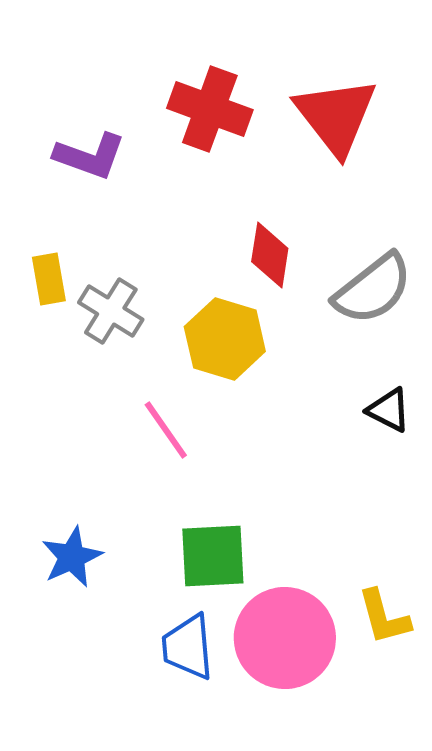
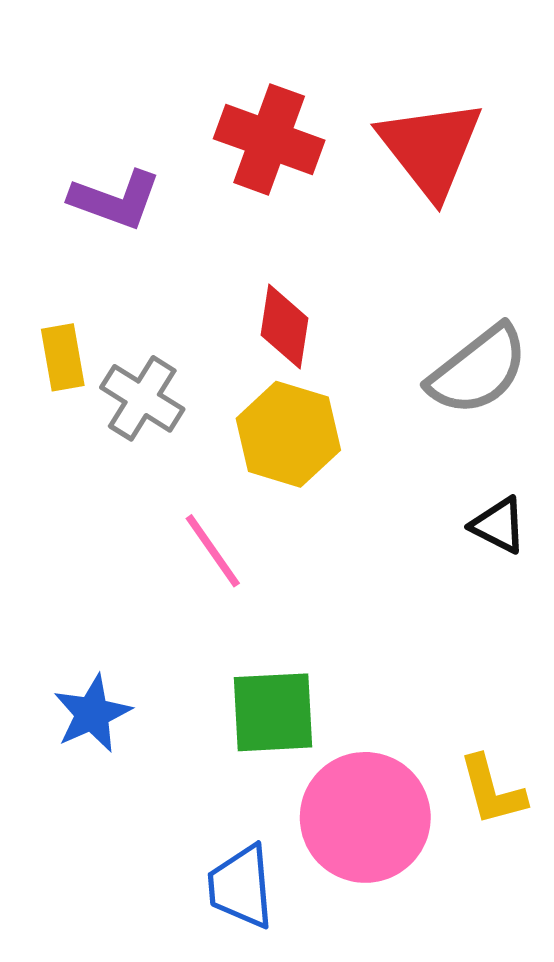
red diamond: (270, 255) -> (284, 327), moved
blue trapezoid: (188, 647) -> (241, 887), moved

